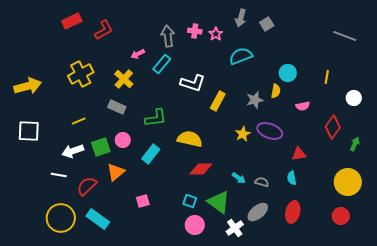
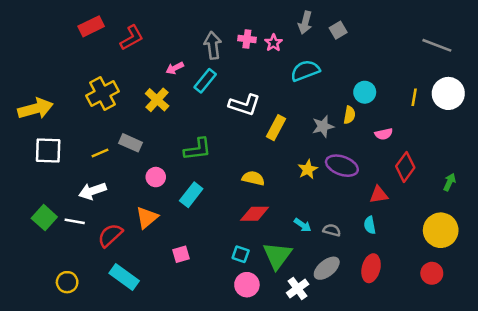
white circle: (354, 98) -> (448, 93), moved, size x1.6
gray rectangle: (117, 107) -> (130, 143), moved
red diamond: (333, 127) -> (405, 167), moved
white square: (29, 131) -> (48, 150), moved
yellow semicircle: (190, 139) -> (253, 178), moved, size x0.7
green square: (101, 147) -> (44, 218), moved, turned -30
green triangle: (219, 202) -> (277, 256), turned 30
yellow circle: (61, 218) -> (67, 282), moved, size x0.6

